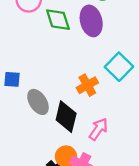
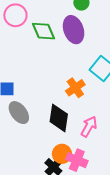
gray ellipse: (38, 102) -> (19, 113), moved

